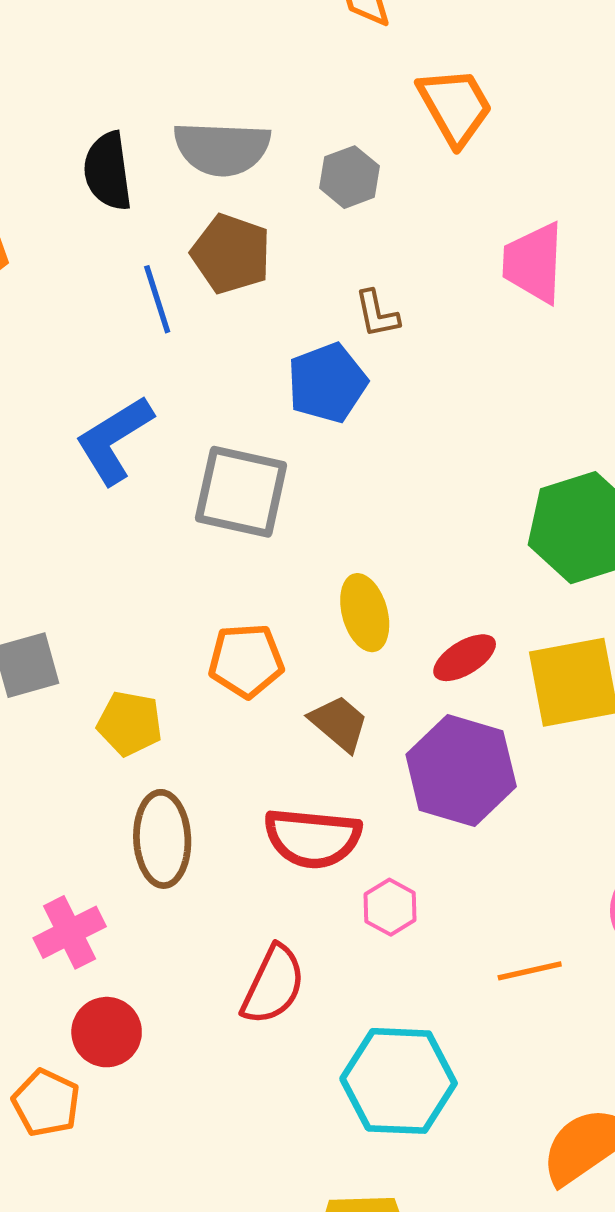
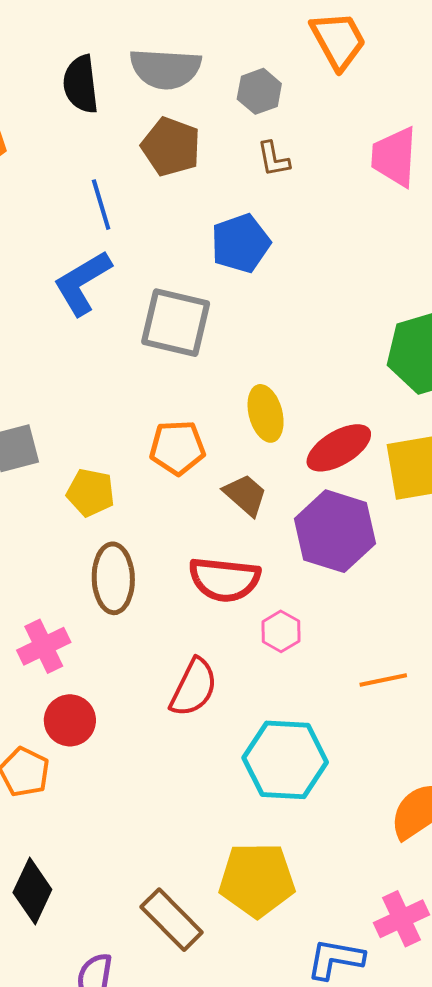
blue line: (157, 299) -> (101, 205), moved
brown L-shape: (377, 314) -> (274, 159), moved
red ellipse: (465, 658) -> (339, 448), size x1.4

